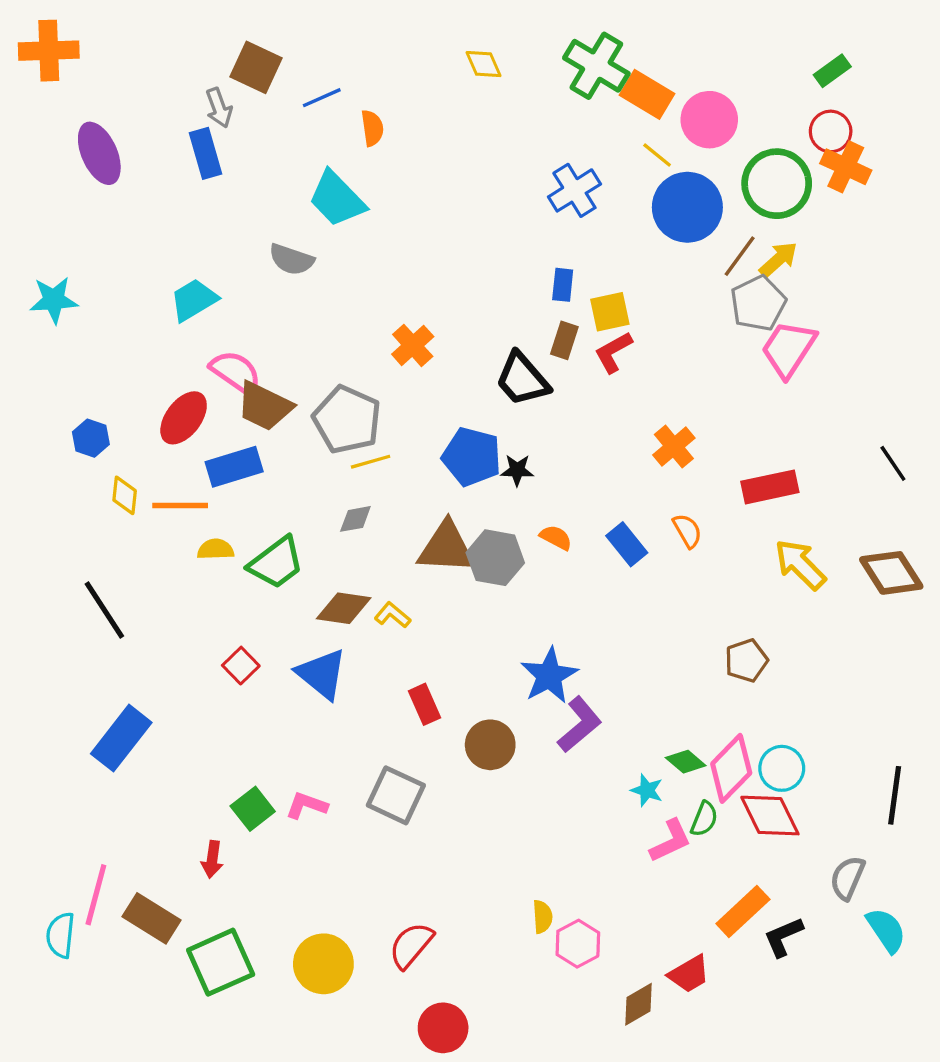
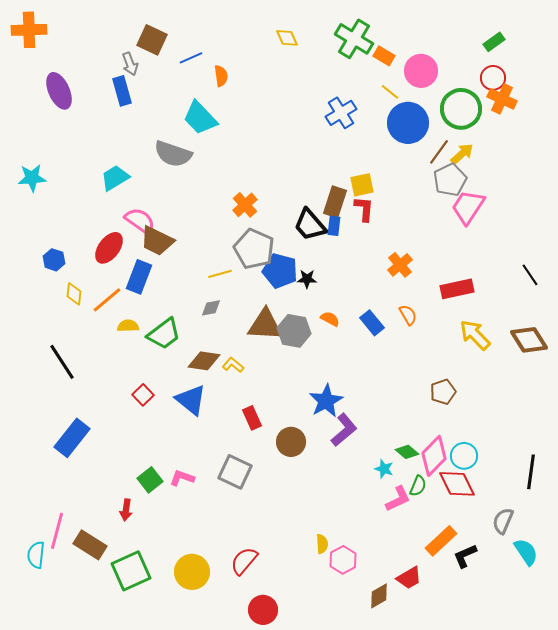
orange rectangle: (647, 94) -> (384, 56), size x0.7
gray semicircle: (291, 259) -> (173, 154), size x1.4
blue rectangle: (563, 285) -> (334, 226), moved
brown rectangle: (564, 340) -> (335, 202), size x1.4
red L-shape: (613, 352) -> (364, 209), turned 124
gray pentagon: (347, 420) -> (254, 249), moved
blue rectangle: (234, 467) -> (139, 277), turned -52
orange line: (180, 506) -> (107, 300), turned -40

